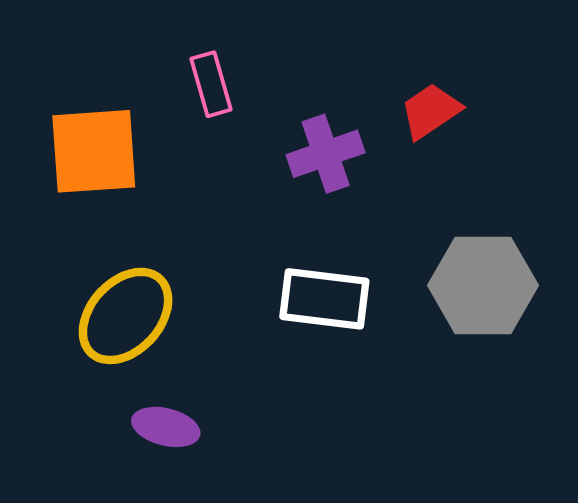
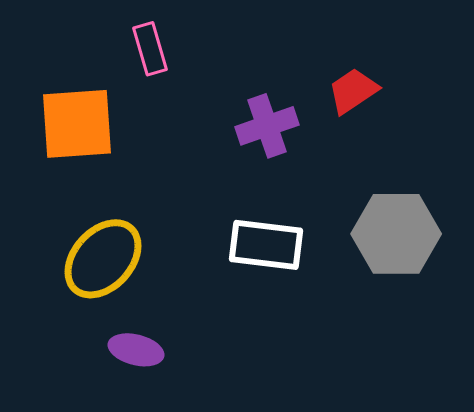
pink rectangle: (211, 84) -> (150, 49), moved

